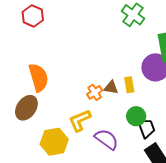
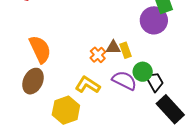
yellow rectangle: (129, 85) -> (126, 50), moved
yellow L-shape: (80, 120) -> (88, 85), turned 65
purple semicircle: (106, 139) -> (124, 80), moved

